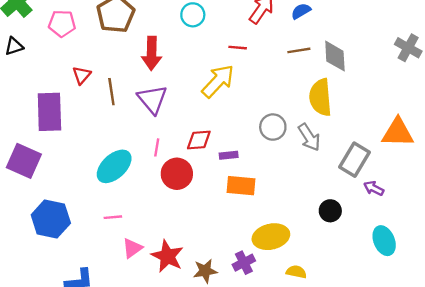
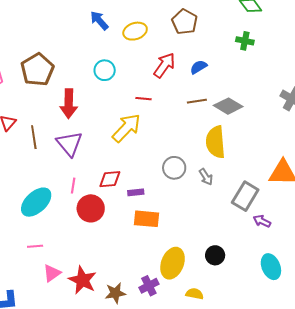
gray diamond: (335, 56) -> (228, 106), turned -56
gray arrow: (309, 137) -> (206, 177), size x0.7
black circle: (330, 211) -> (215, 255), moved
yellow ellipse: (271, 237) -> (173, 263), turned -56

